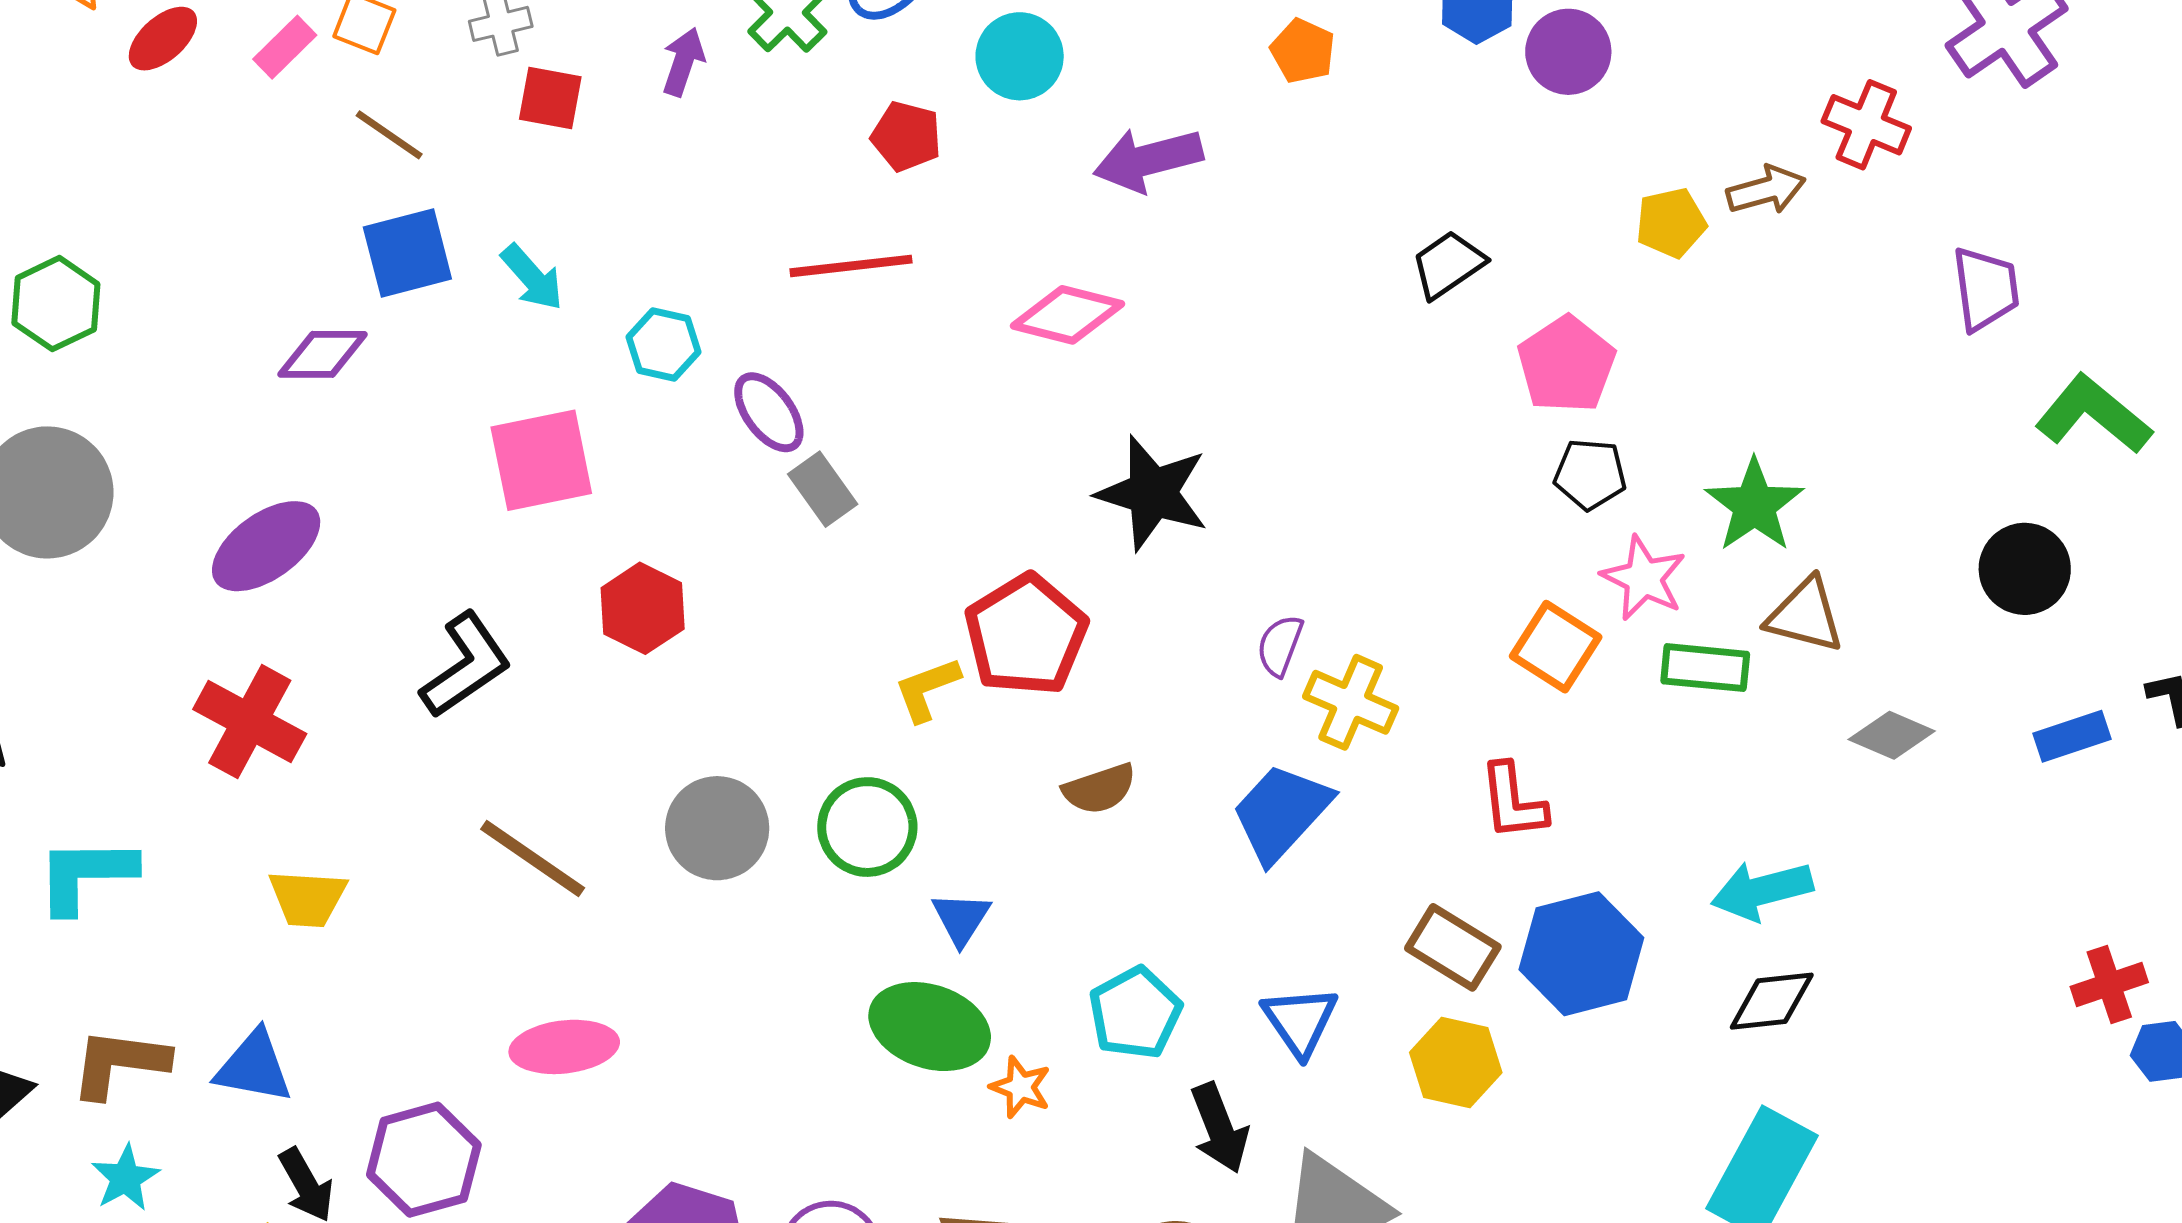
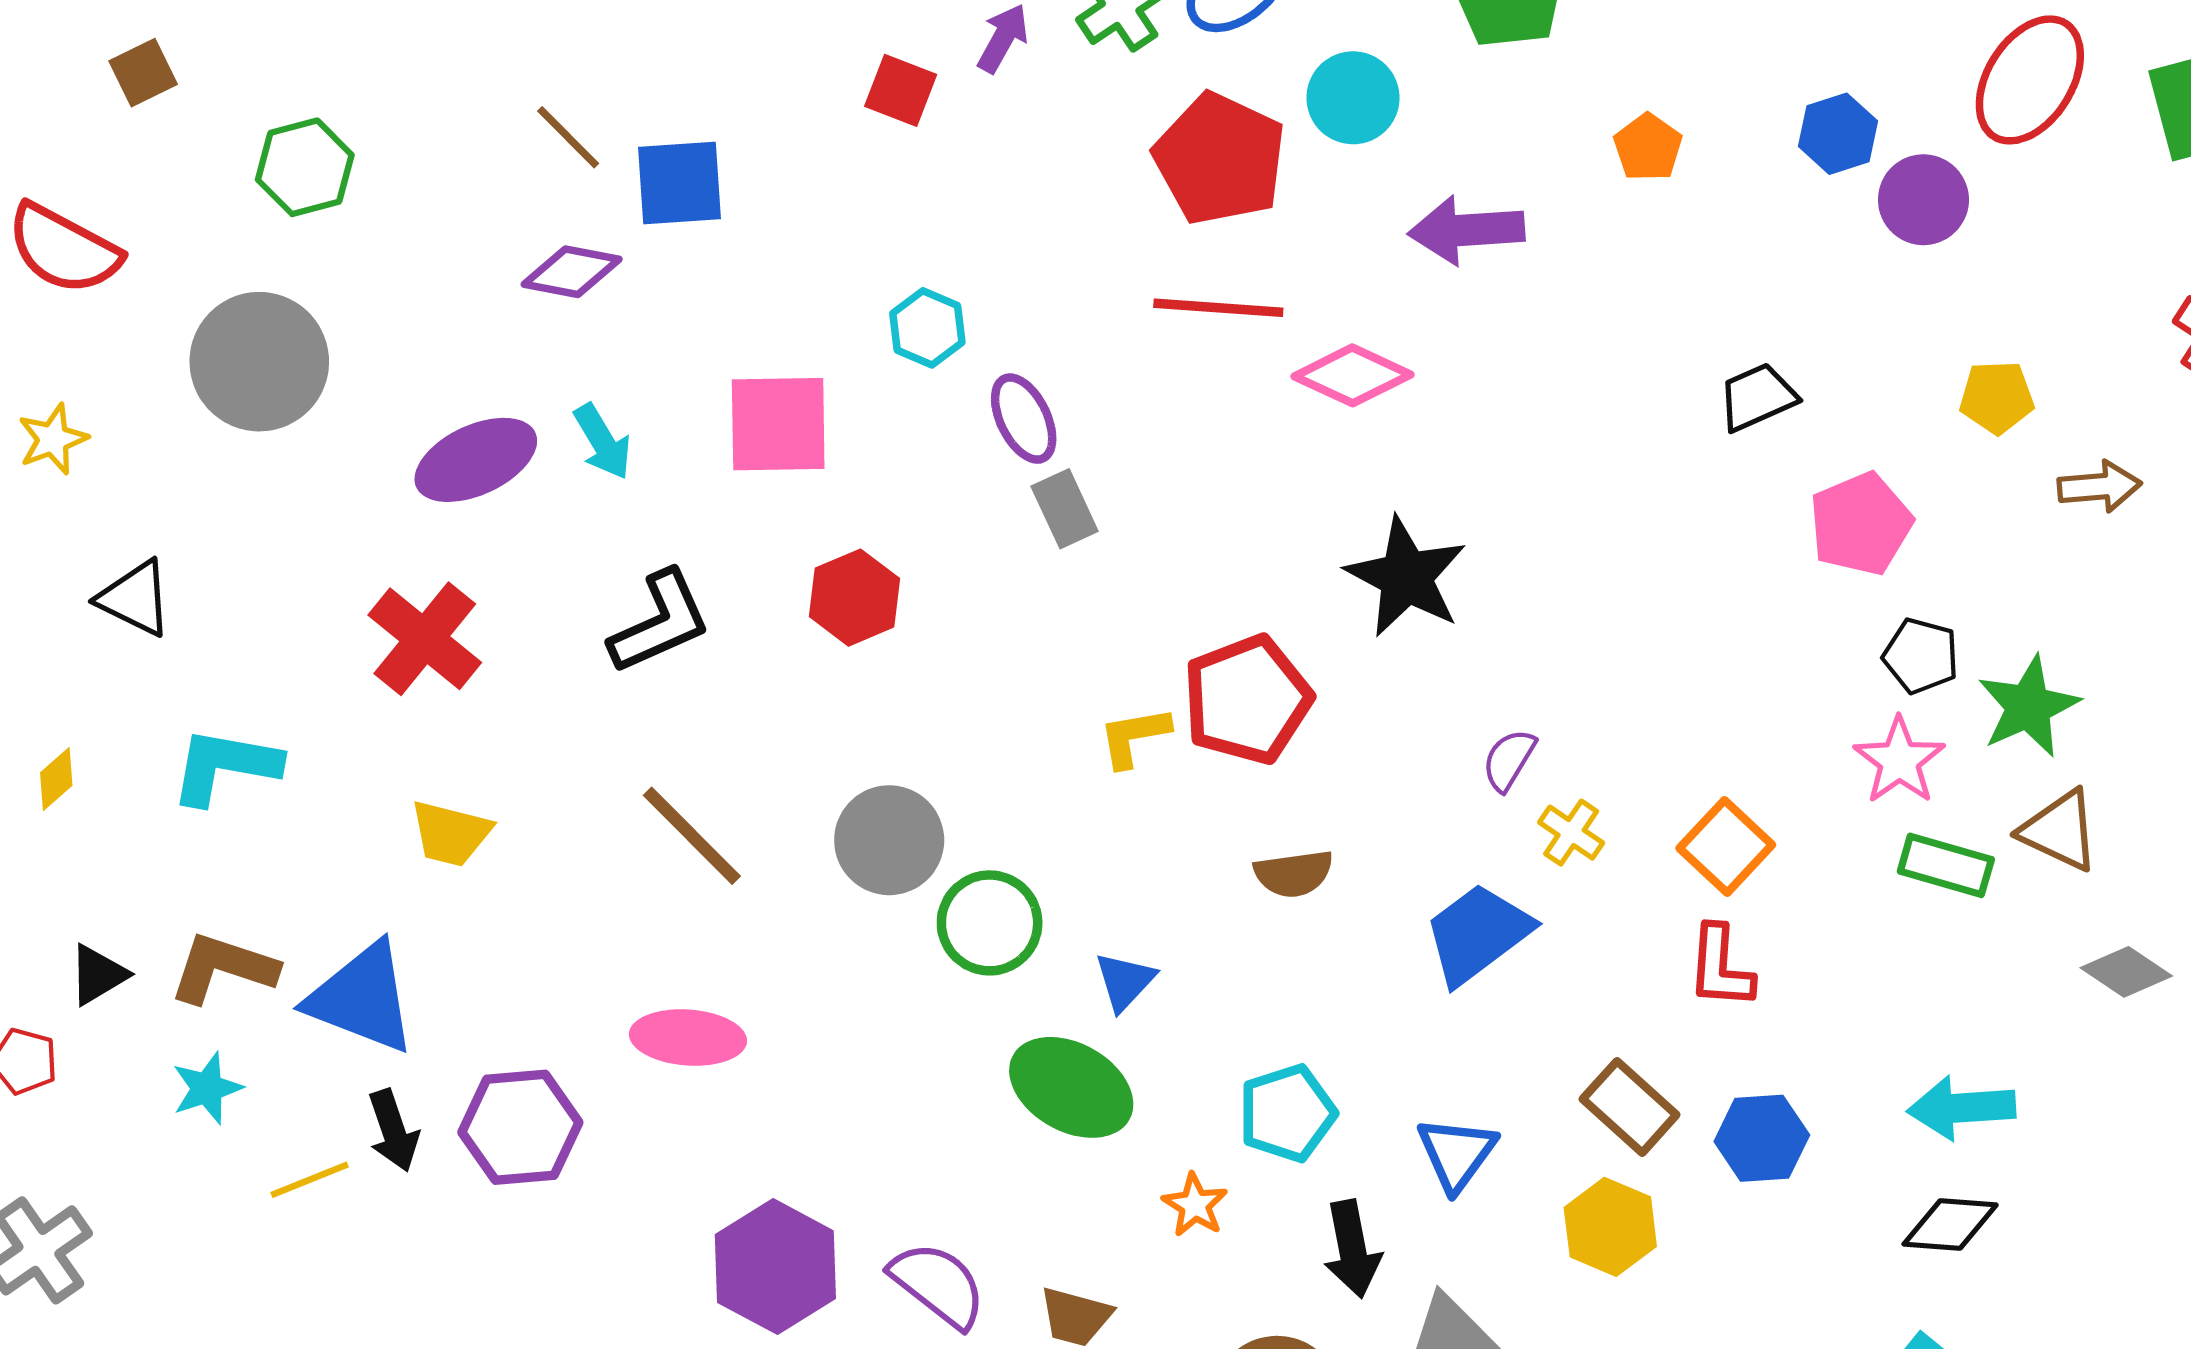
red square: (550, 98) -> (901, 90), moved
brown line: (389, 135) -> (568, 137), moved
red pentagon: (906, 136) -> (1220, 159), size x1.8
brown arrow: (1766, 190) -> (2099, 487), moved
red line: (851, 266) -> (1218, 308), moved
cyan arrow: (532, 277) -> (603, 442), moved
black pentagon: (1590, 474) -> (1921, 656), moved
orange square: (1556, 647) -> (1726, 847), moved
yellow cross: (1351, 702) -> (1571, 833), size x0.7
green circle: (867, 827) -> (990, 923), moved
blue hexagon: (1581, 954) -> (1762, 1138), size x0.7
blue triangle: (254, 1067) -> (362, 998), size x1.4
orange star: (1021, 1087) -> (1195, 1205), moved

